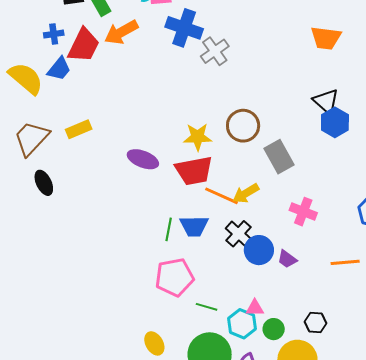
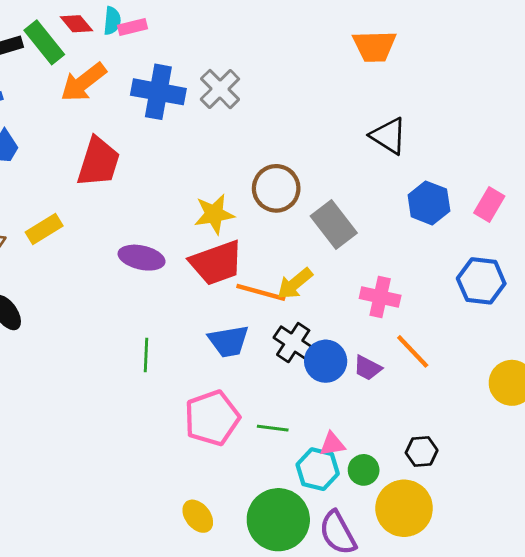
blue cross: (184, 28) -> (158, 92), moved
red trapezoid: (84, 45) -> (98, 162), moved
blue hexagon: (335, 122) -> (429, 203), moved
green line: (169, 229) -> (146, 355), moved
orange line: (345, 262) -> (413, 351), moved, turned 60
green line: (207, 307) -> (273, 428), moved

